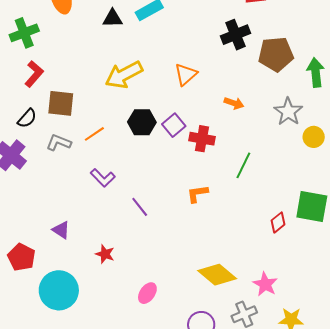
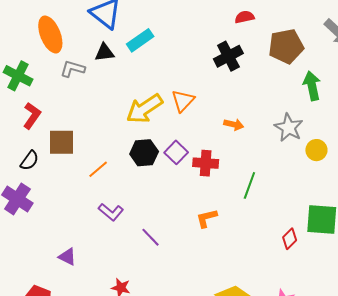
green cross: (24, 33) -> (18, 76), turned -36
brown pentagon: (276, 54) -> (286, 46), moved
yellow arrow: (124, 75) -> (144, 109), moved
gray L-shape: (59, 143) -> (73, 69), moved
purple triangle: (61, 230) -> (67, 257), moved

